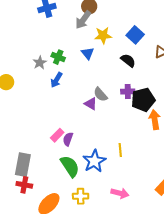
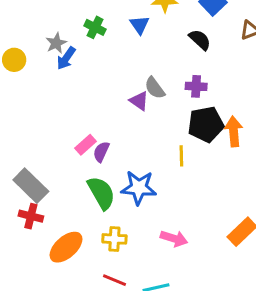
gray star: (40, 63) -> (56, 43), moved
blue arrow: (56, 80) -> (66, 58), moved
black pentagon: (143, 100) -> (206, 124), moved
yellow line: (120, 150) -> (181, 156), moved
blue star: (94, 161) -> (139, 188), turned 30
gray rectangle: (23, 165) -> (31, 186), turned -60

